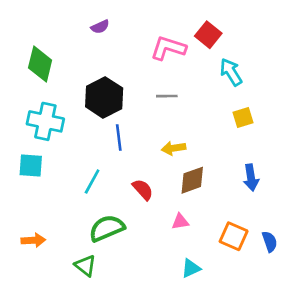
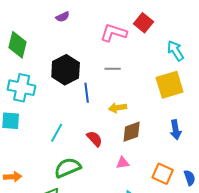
cyan arrow: (231, 72) -> (176, 51), moved
yellow square: (243, 117) -> (170, 85), size x1.8
blue line: (119, 137) -> (87, 93), moved

